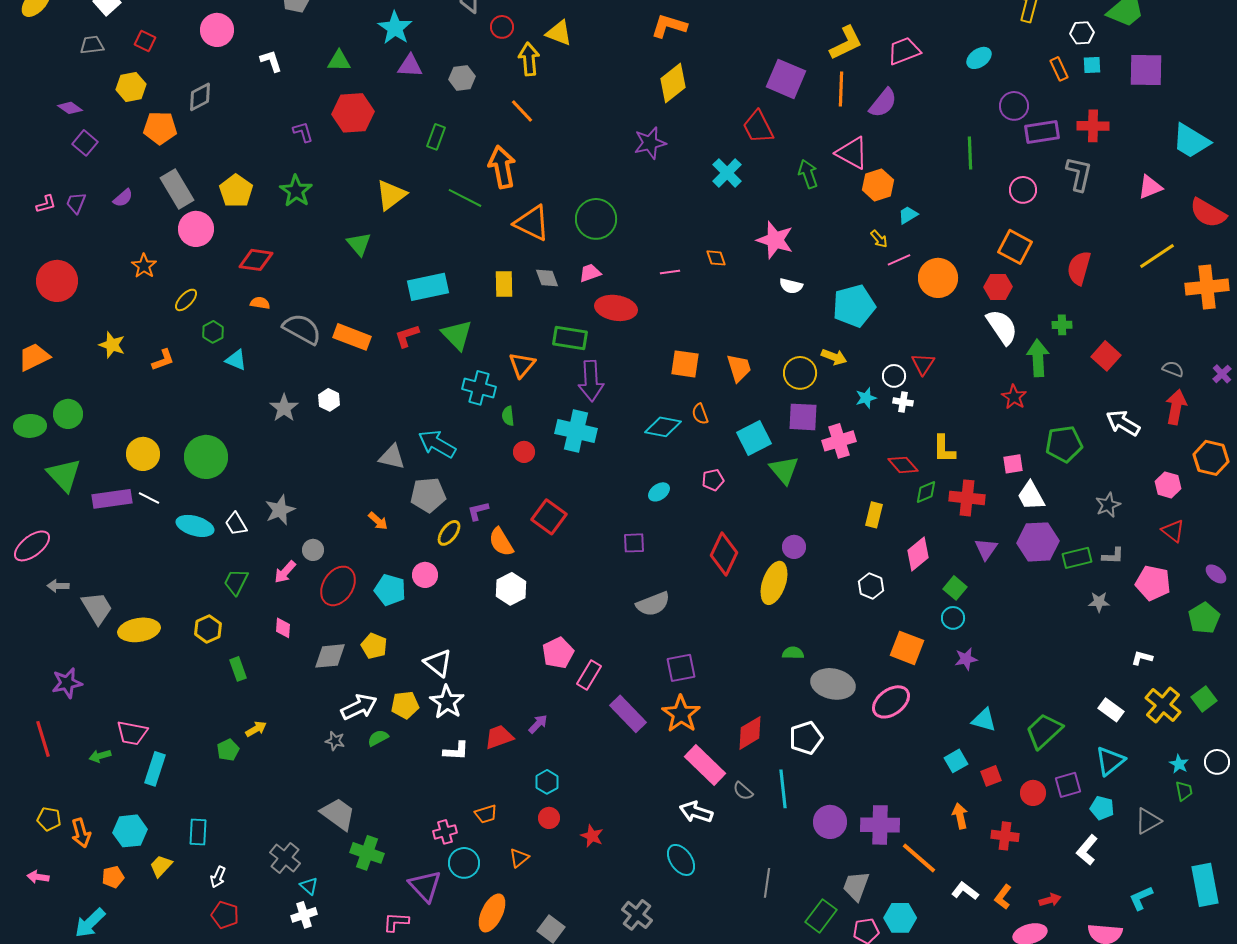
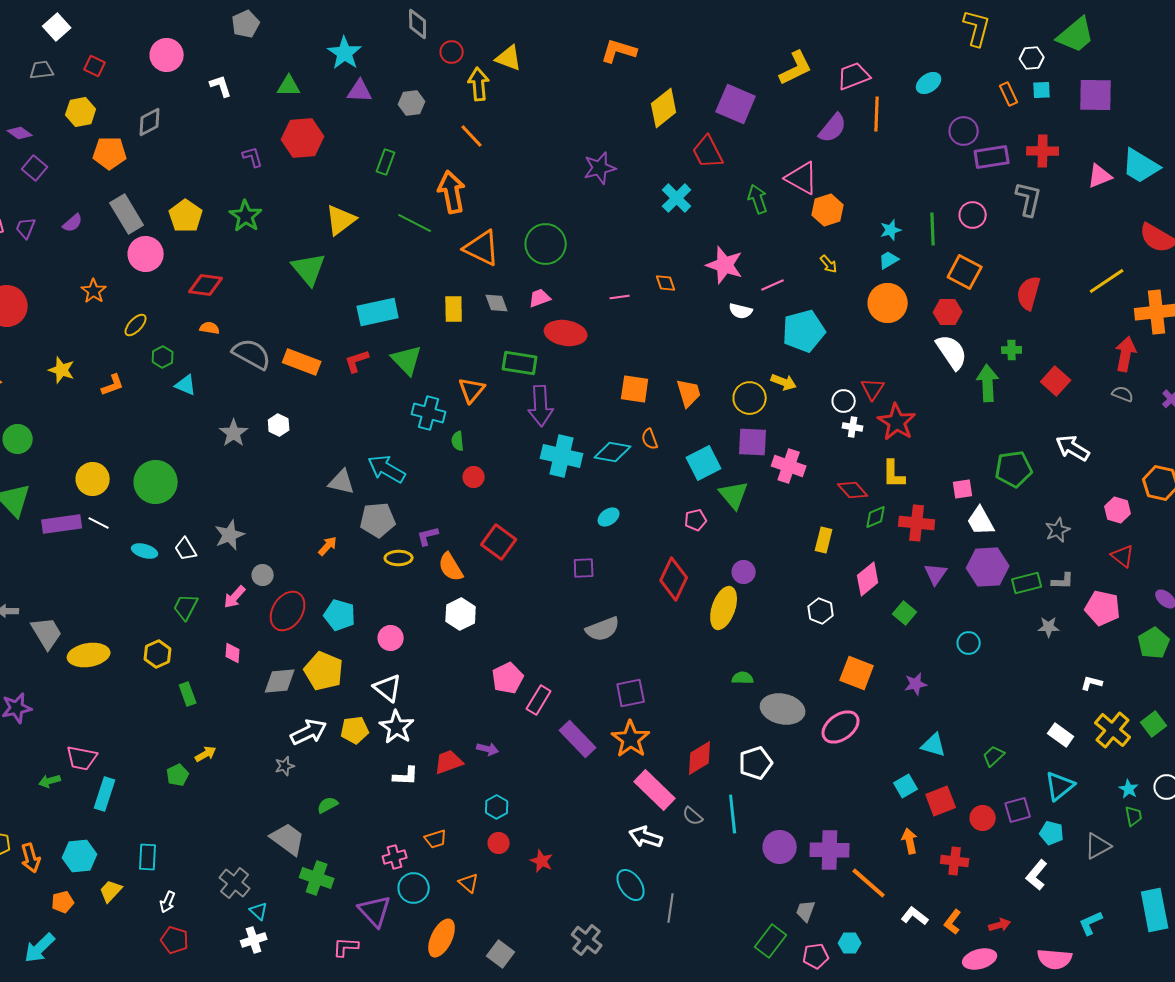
yellow diamond: (673, 83) -> (664, 108), moved
orange line: (841, 89) -> (877, 114), moved
green line: (970, 153) -> (933, 229), moved
pink triangle: (1150, 187) -> (1100, 176), moved
cyan trapezoid: (908, 215) -> (889, 260), moved
green triangle: (359, 244) -> (309, 269), size x1.4
pink line: (899, 260) -> (773, 285), moved
red star: (1014, 397) -> (897, 422), moved, size x1.5
cyan star: (866, 398) -> (891, 230), moved
red arrow: (1176, 407) -> (1126, 354), moved
cyan cross: (576, 431) -> (562, 456), moved
pink cross: (839, 441) -> (789, 466), turned 36
pink pentagon: (713, 480) -> (696, 520), moved
orange arrow: (378, 521) -> (328, 546), turned -90
cyan ellipse: (195, 526) -> (145, 551), size x0.7
yellow ellipse: (449, 533) -> (399, 558), turned 52
pink circle: (425, 575) -> (391, 638), moved
cyan circle: (953, 618) -> (969, 643), moved
yellow pentagon: (374, 646) -> (324, 671), size x1.5
purple arrow: (538, 724) -> (488, 749), turned 60
green trapezoid: (1044, 731) -> (994, 756), size x0.6
green semicircle: (378, 738) -> (328, 805), moved
gray star: (335, 741) -> (285, 766), turned -30
red square: (991, 776) -> (941, 801), size x1.4
orange triangle: (519, 858) -> (469, 883), turned -40
gray line: (767, 883) -> (671, 908), moved
gray trapezoid: (856, 886) -> (806, 911), size x0.7
cyan hexagon: (900, 918) -> (850, 943), size x0.7

